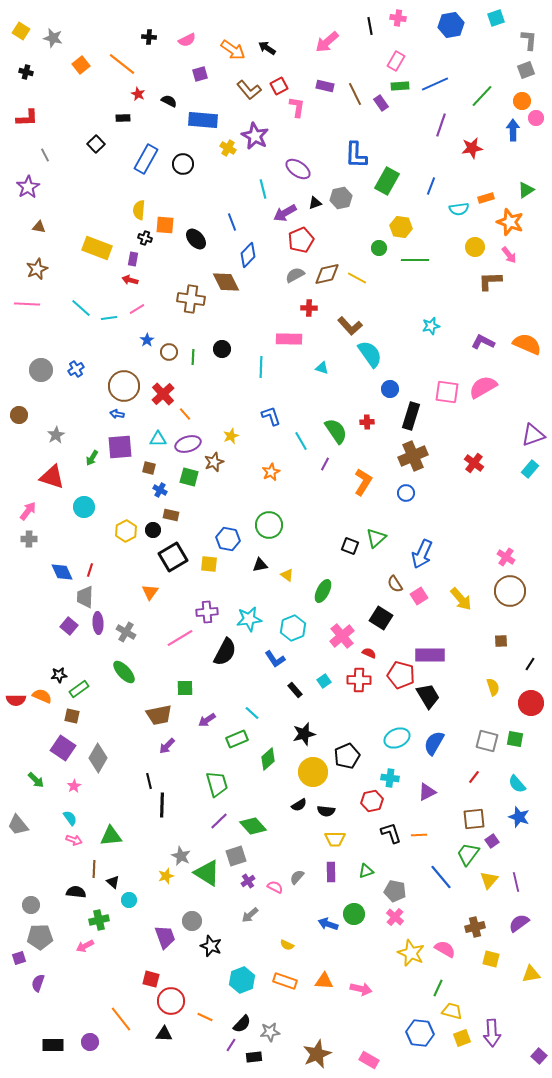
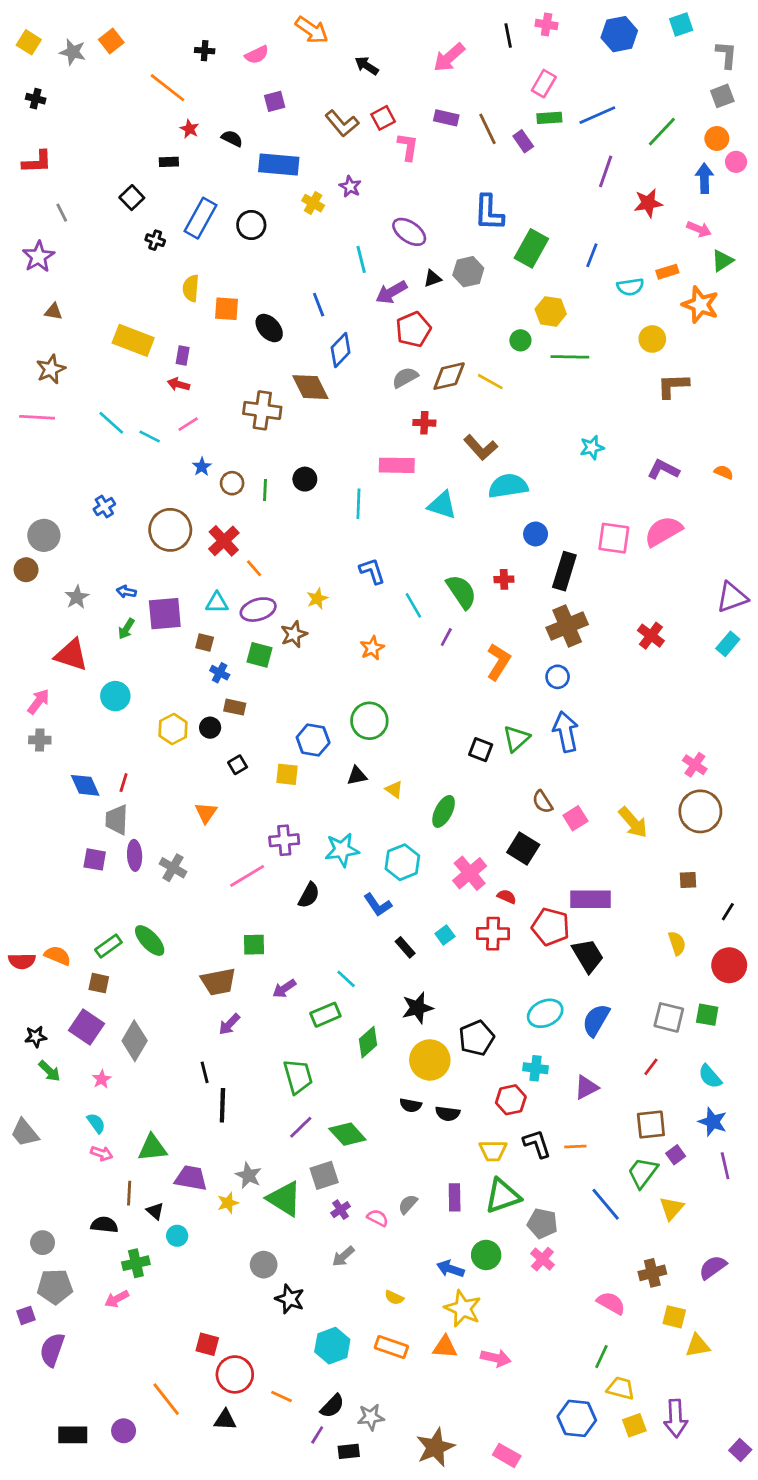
orange arrow: (233, 50) -> (312, 30), moved
orange square: (81, 65) -> (111, 41), moved
purple star: (255, 136) -> (350, 187), size x0.6
black cross: (145, 238) -> (155, 240), moved
pink arrow: (509, 255) -> (699, 229), moved, turned -30
cyan line: (109, 318) -> (150, 437), turned 35
orange semicircle: (527, 344) -> (724, 472), size x0.5
cyan semicircle: (370, 354) -> (508, 486), turned -64
cyan triangle: (322, 368) -> (442, 505), size x1.6
gray circle: (41, 370) -> (44, 535), moved
blue arrow: (117, 414) -> (126, 592), moved
blue arrow: (422, 554) -> (566, 732), moved, turned 144
black square: (173, 557) -> (238, 765), size x0.5
purple square: (69, 626) -> (95, 859), turned -30
black semicircle: (225, 652) -> (309, 895), size x0.7
green ellipse: (124, 672) -> (150, 941), moved
black star: (59, 675) -> (36, 1037), moved
black semicircle: (299, 805) -> (411, 1105), turned 42
yellow trapezoid: (335, 839) -> (493, 1151), moved
green triangle: (366, 871) -> (503, 1196), size x1.8
purple line: (516, 882) -> (725, 1166), moved
purple trapezoid: (165, 937) -> (191, 1178), moved, turned -60
yellow star: (411, 953) -> (463, 1309), moved
yellow triangle: (531, 974) -> (698, 1346), moved
purple semicircle: (38, 983) -> (52, 1350), size x1.4

